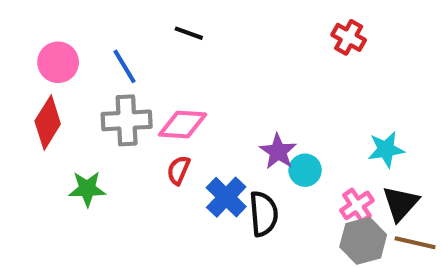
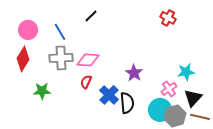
black line: (189, 33) -> (91, 16), turned -64
cyan circle: (305, 170) -> (160, 110), moved, size x1.5
pink cross: (357, 205) -> (169, 89), moved

